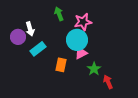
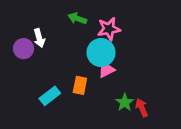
green arrow: (59, 14) -> (77, 18), turned -48
cyan rectangle: (38, 49) -> (50, 96), moved
green star: (94, 69) -> (125, 102), moved

